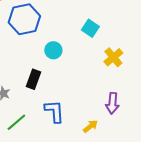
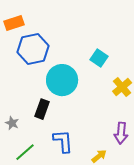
cyan circle: (53, 50) -> (62, 80), size x1.8

